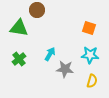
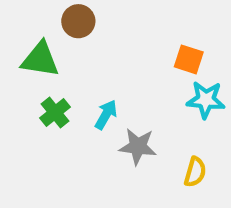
cyan star: (90, 55) -> (206, 100), moved
green cross: (19, 59) -> (55, 112), moved

